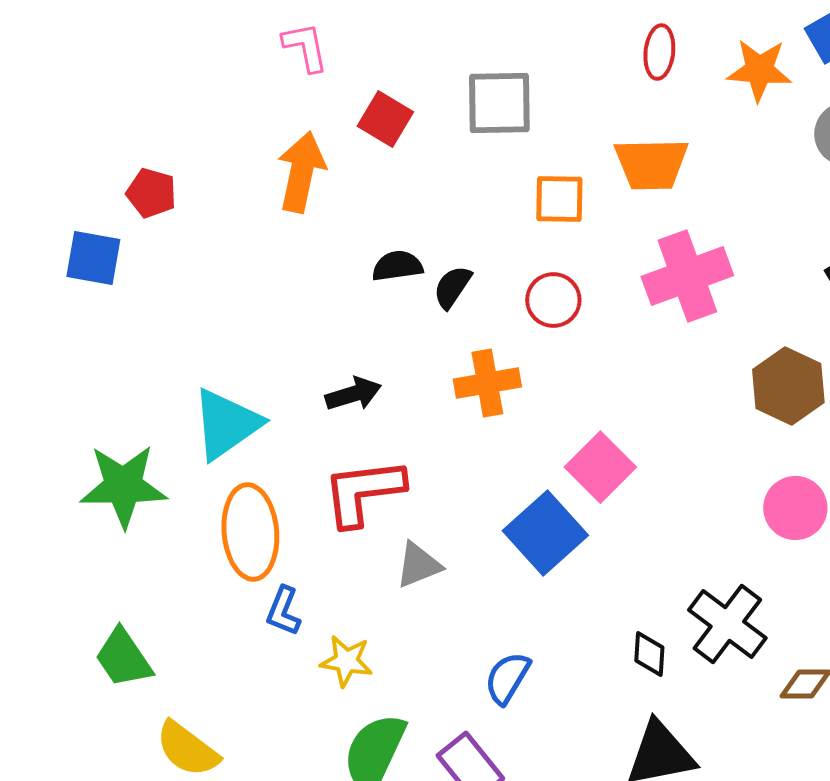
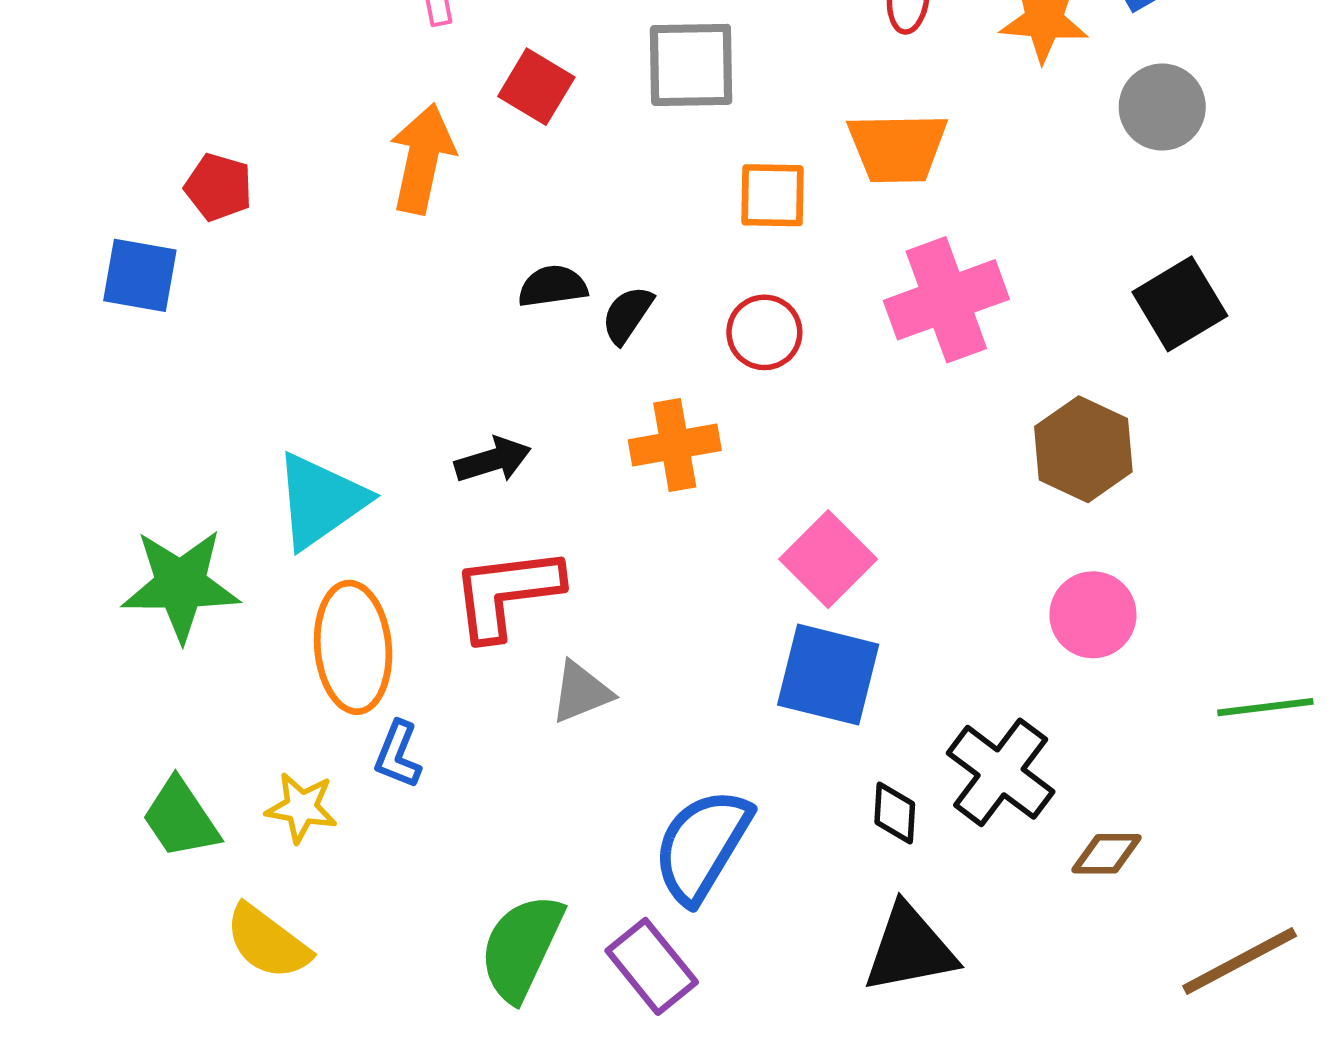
blue square: (545, 533) -> (828, 675), moved, turned -34
yellow star: (346, 661) -> (301, 808), moved
blue semicircle: (507, 678) -> (702, 846), size x1.6

